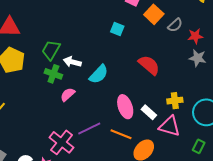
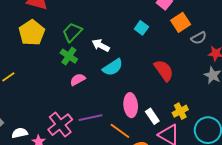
white arrow: (72, 62) -> (101, 45), moved
yellow cross: (175, 101) -> (180, 111), turned -35

